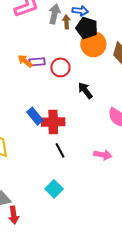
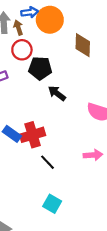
black pentagon: (87, 28) -> (40, 68), moved
orange circle: (93, 44) -> (50, 20), moved
red circle: (60, 67) -> (22, 50), moved

